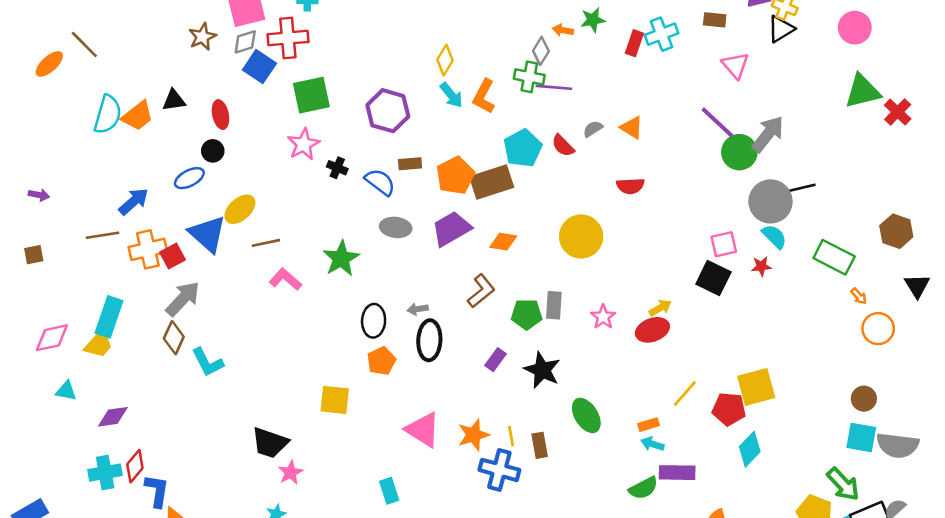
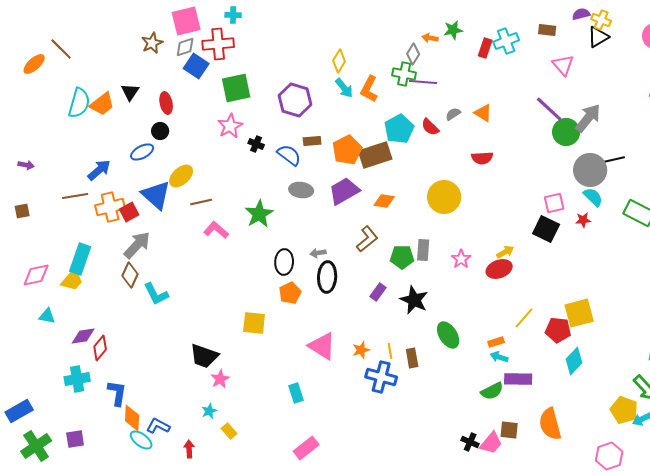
black triangle: (174, 100) -> (130, 92), turned -48
orange star: (473, 435) -> (361, 350), size x0.7
red diamond: (135, 466) -> (100, 348), moved

